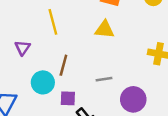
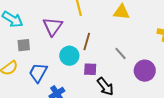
purple triangle: (22, 48) -> (53, 26), size x1.5
gray line: (104, 79) -> (120, 53), turned 56

